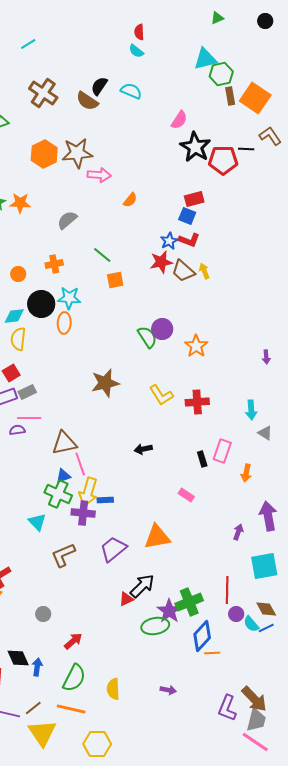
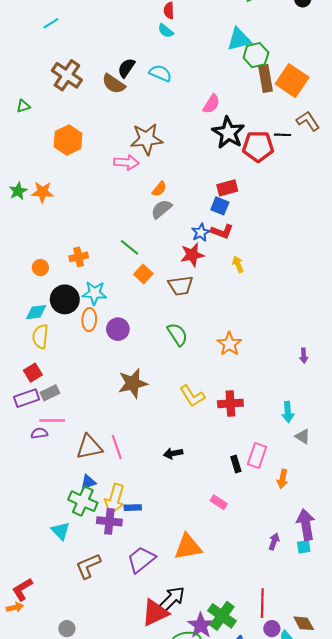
brown rectangle: (230, 96) -> (265, 78), size x1.4
brown star: (77, 153) -> (147, 139), moved
gray semicircle: (67, 220) -> (161, 209), moved
brown trapezoid: (183, 271) -> (181, 286), moved, turned -50
orange square: (115, 280) -> (143, 274), turned -36
purple circle: (162, 329) -> (118, 329), moved
pink line: (80, 464) -> (117, 447), moved
cyan square: (264, 566) -> (304, 547), moved, size x0.5
red triangle: (126, 599) -> (155, 613), size x1.8
green cross: (189, 602) -> (222, 616), turned -32

